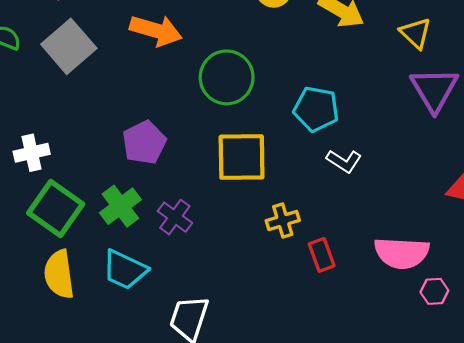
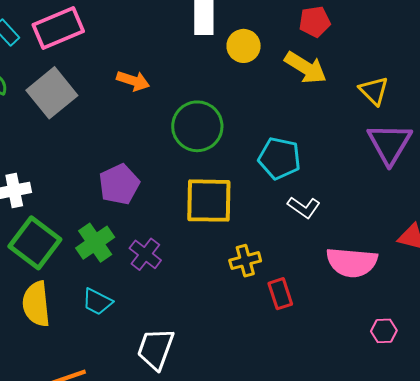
orange arrow: (156, 30) -> (133, 81), size x0.7
pink semicircle: (402, 253) -> (352, 262), moved
cyan trapezoid: (125, 270) -> (97, 302), size x0.7

